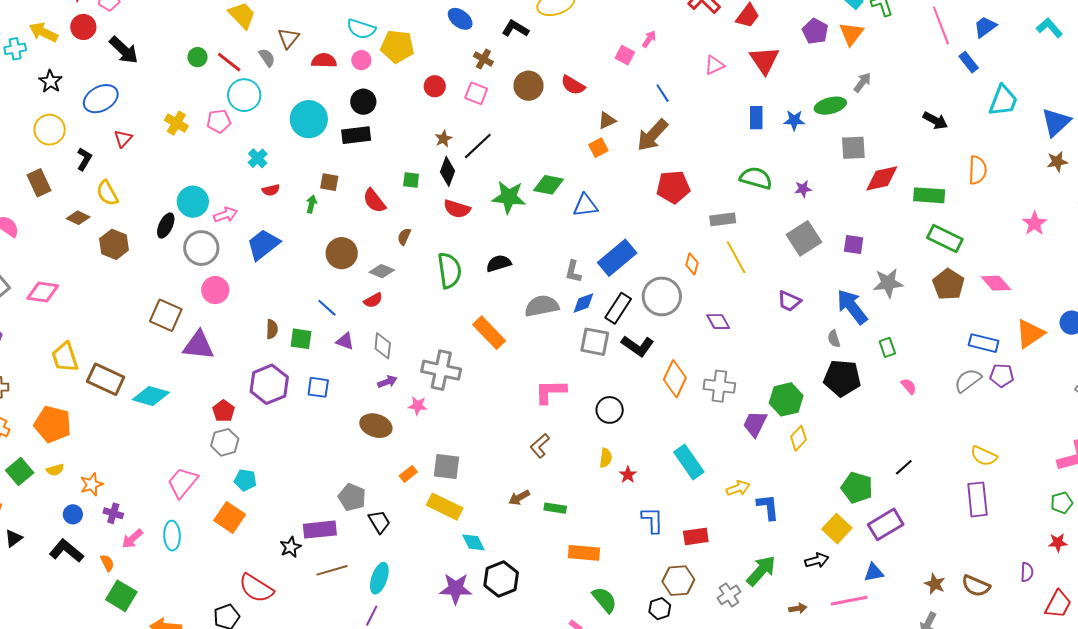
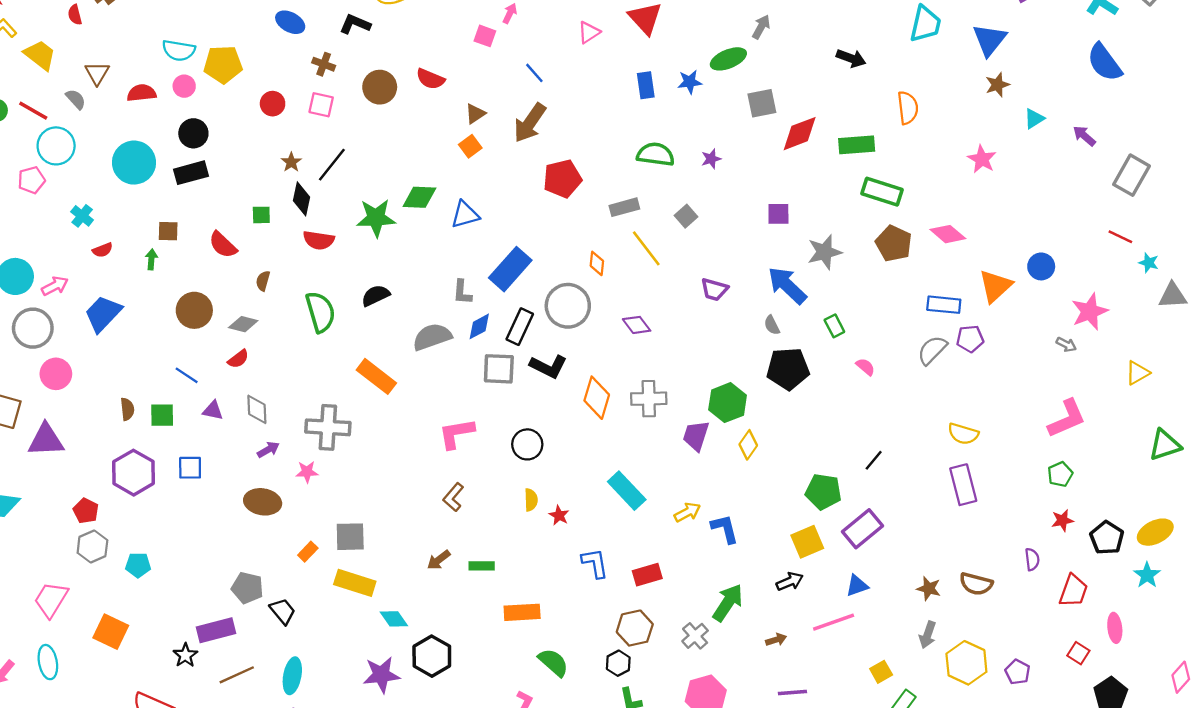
gray square: (804, 238) -> (686, 216), moved, size x0.6
cyan pentagon: (245, 480) -> (138, 565), moved
yellow square: (837, 529) -> (807, 542), turned 32

